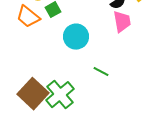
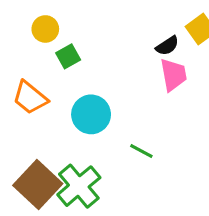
orange trapezoid: (28, 17) -> (30, 98), moved
cyan circle: (76, 37) -> (91, 114), moved

